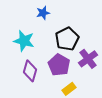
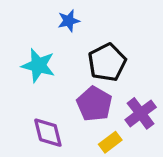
purple cross: (88, 59) -> (141, 113), moved
purple diamond: (30, 71) -> (48, 133), moved, turned -30

